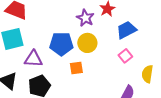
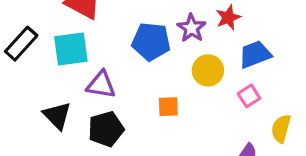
yellow circle: (87, 43) -> (208, 70), moved
blue pentagon: (61, 44) -> (151, 42), moved

